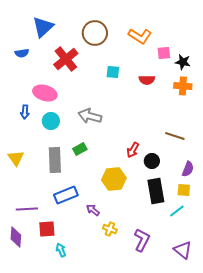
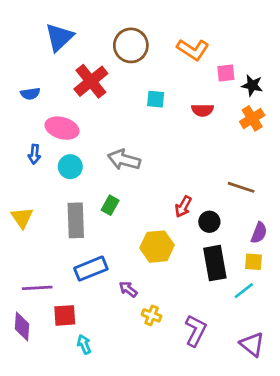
blue semicircle: (22, 53) -> (30, 94), moved
orange cross: (183, 86) -> (252, 118), turned -36
green rectangle: (80, 149) -> (110, 205), turned -32

